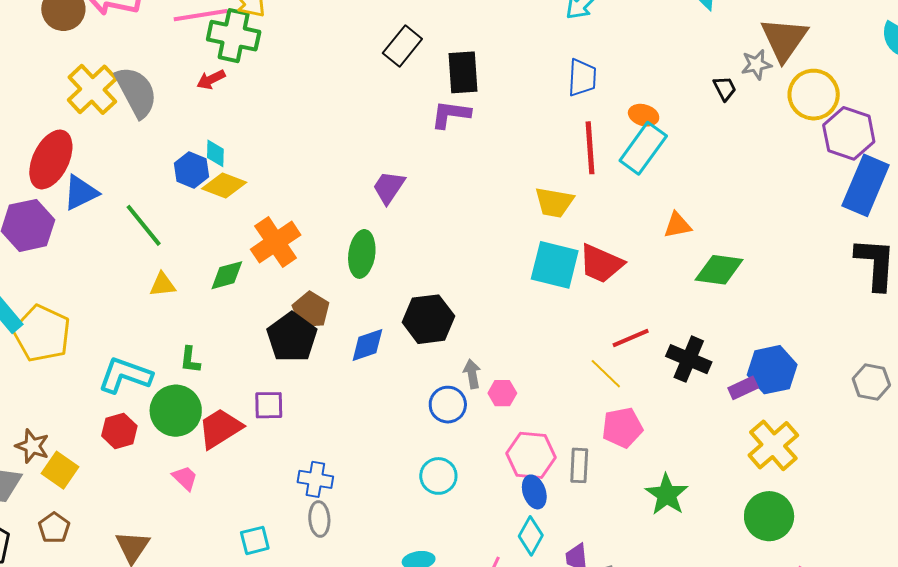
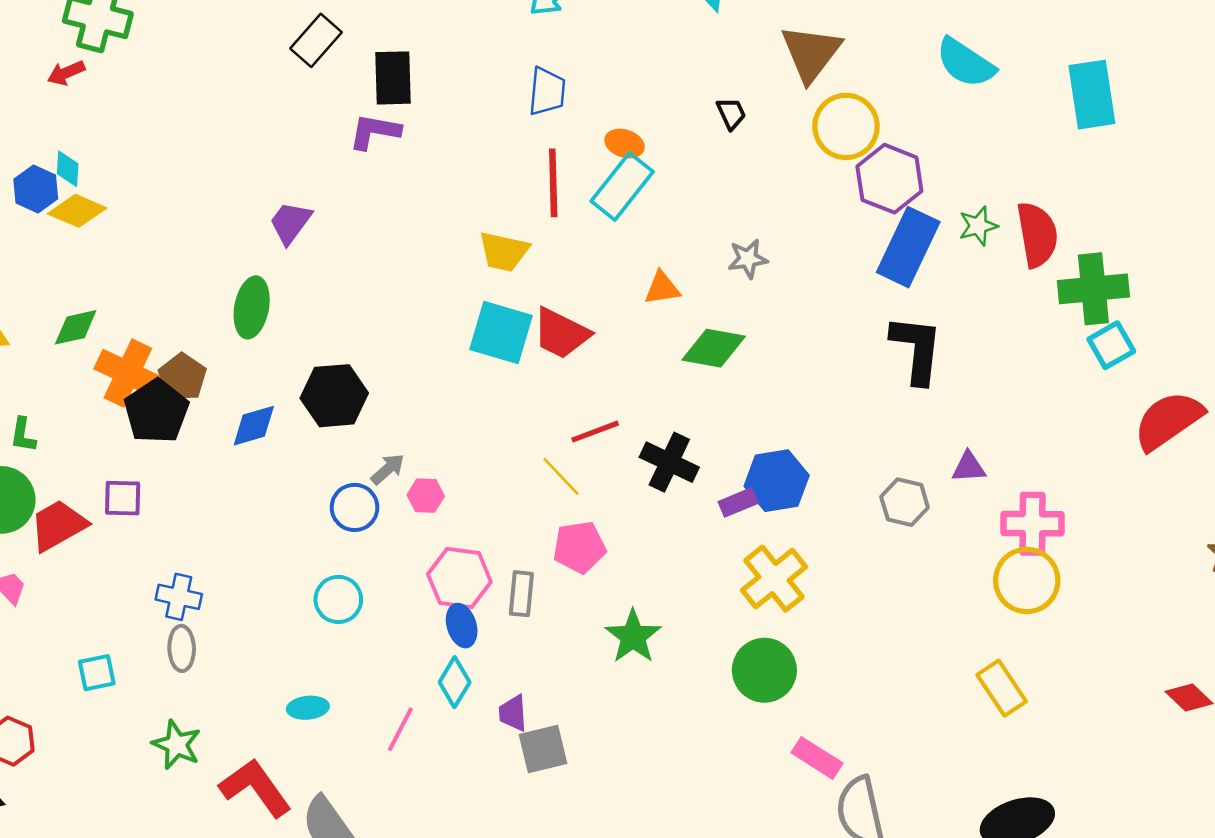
gray star: (756, 64) -> (748, 259), moved
orange cross: (276, 242) -> (128, 373), moved, turned -33
gray arrow: (472, 374) -> (388, 469), turned 56

